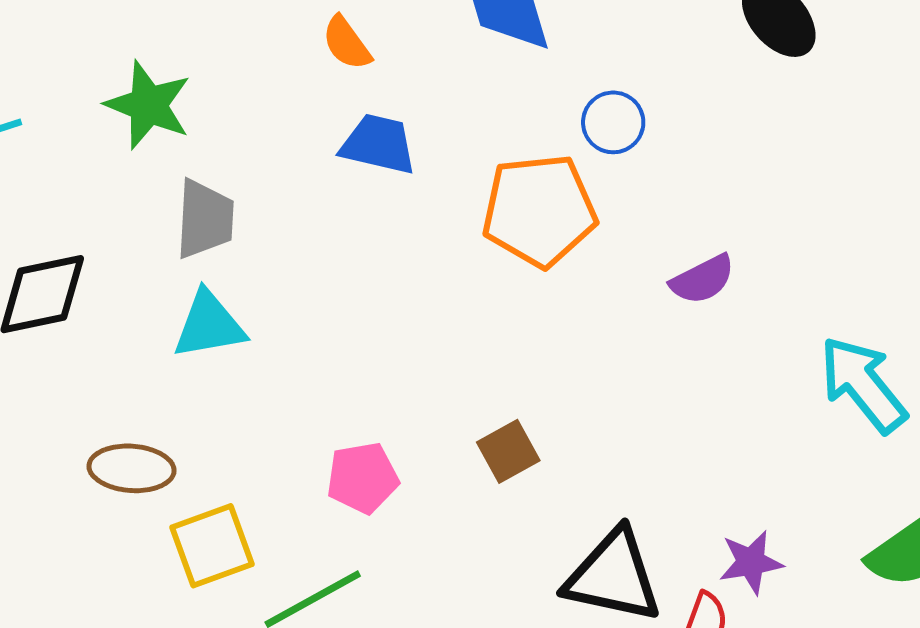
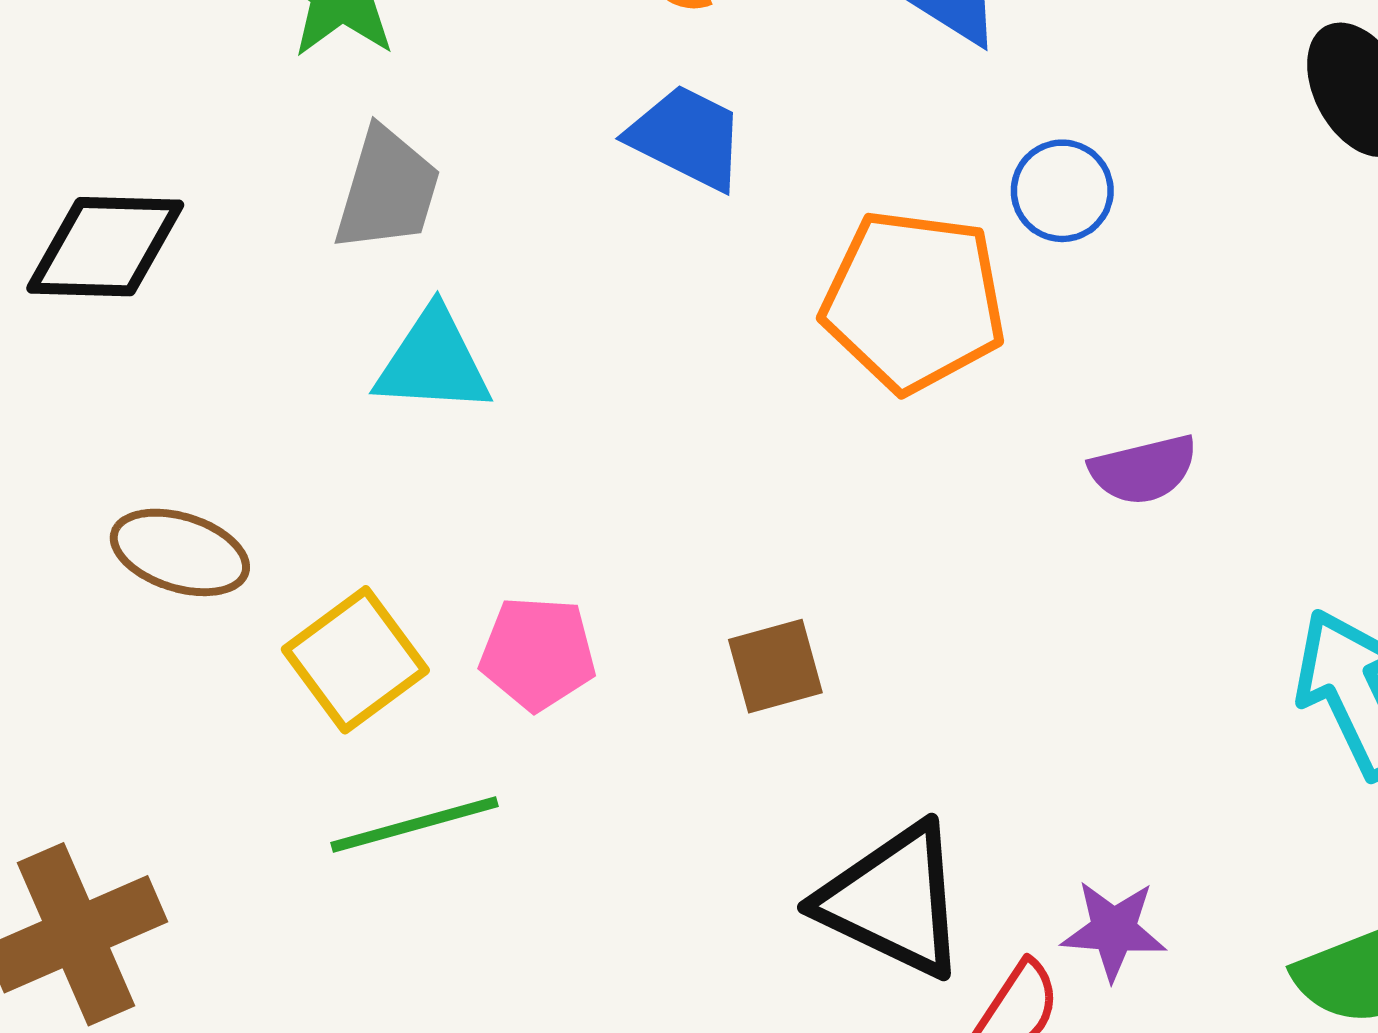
cyan triangle: (209, 325) -> (433, 362), moved
yellow square: (212, 546) -> (355, 660), moved, turned -30

